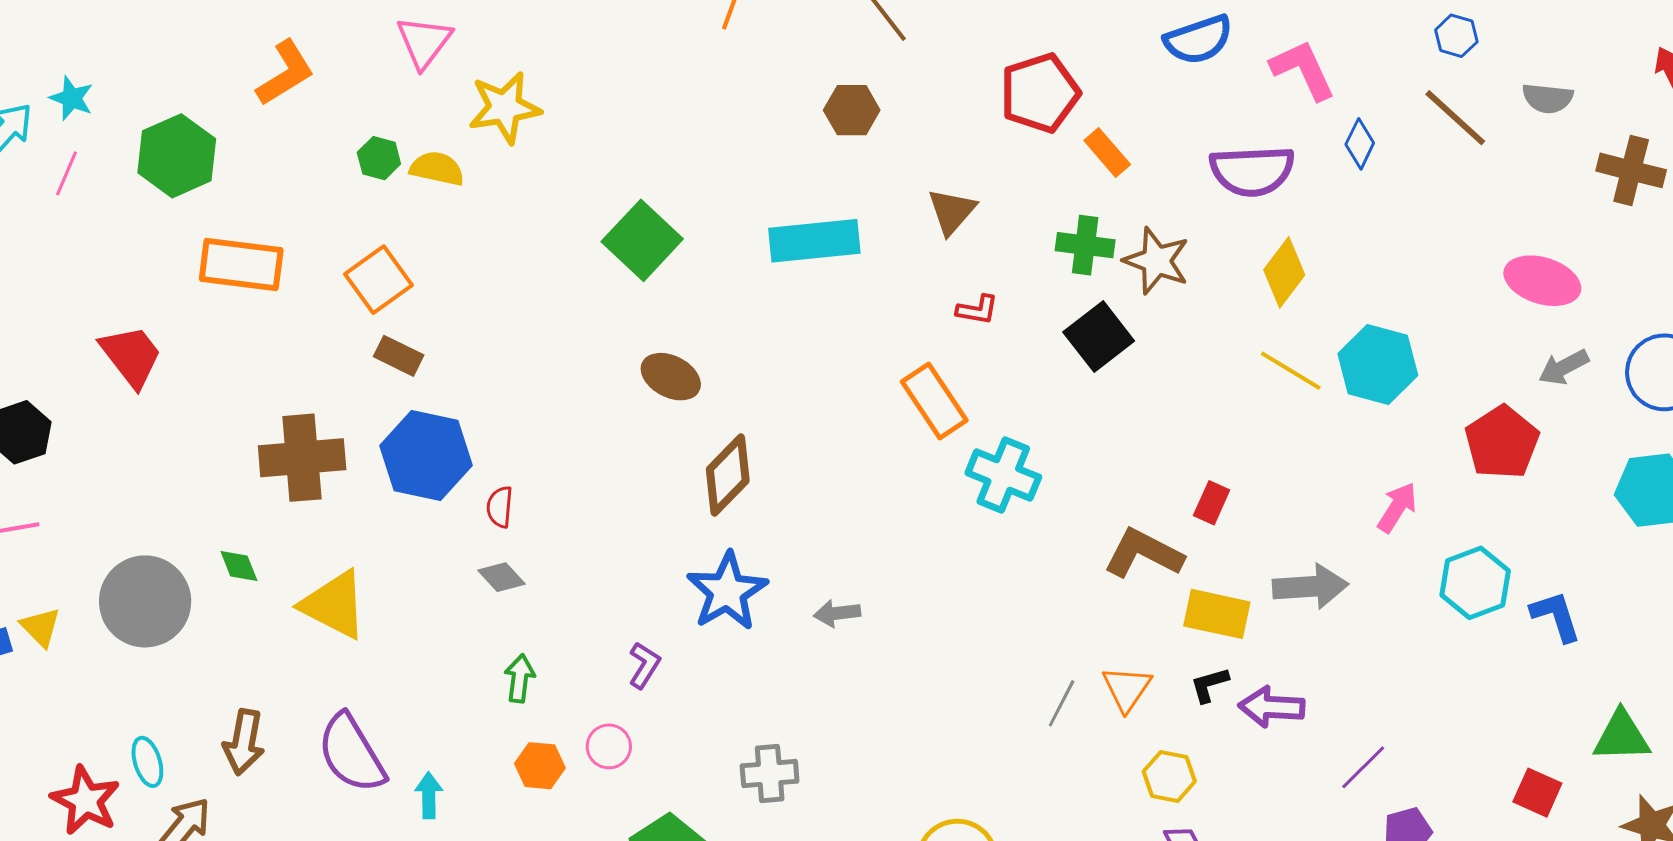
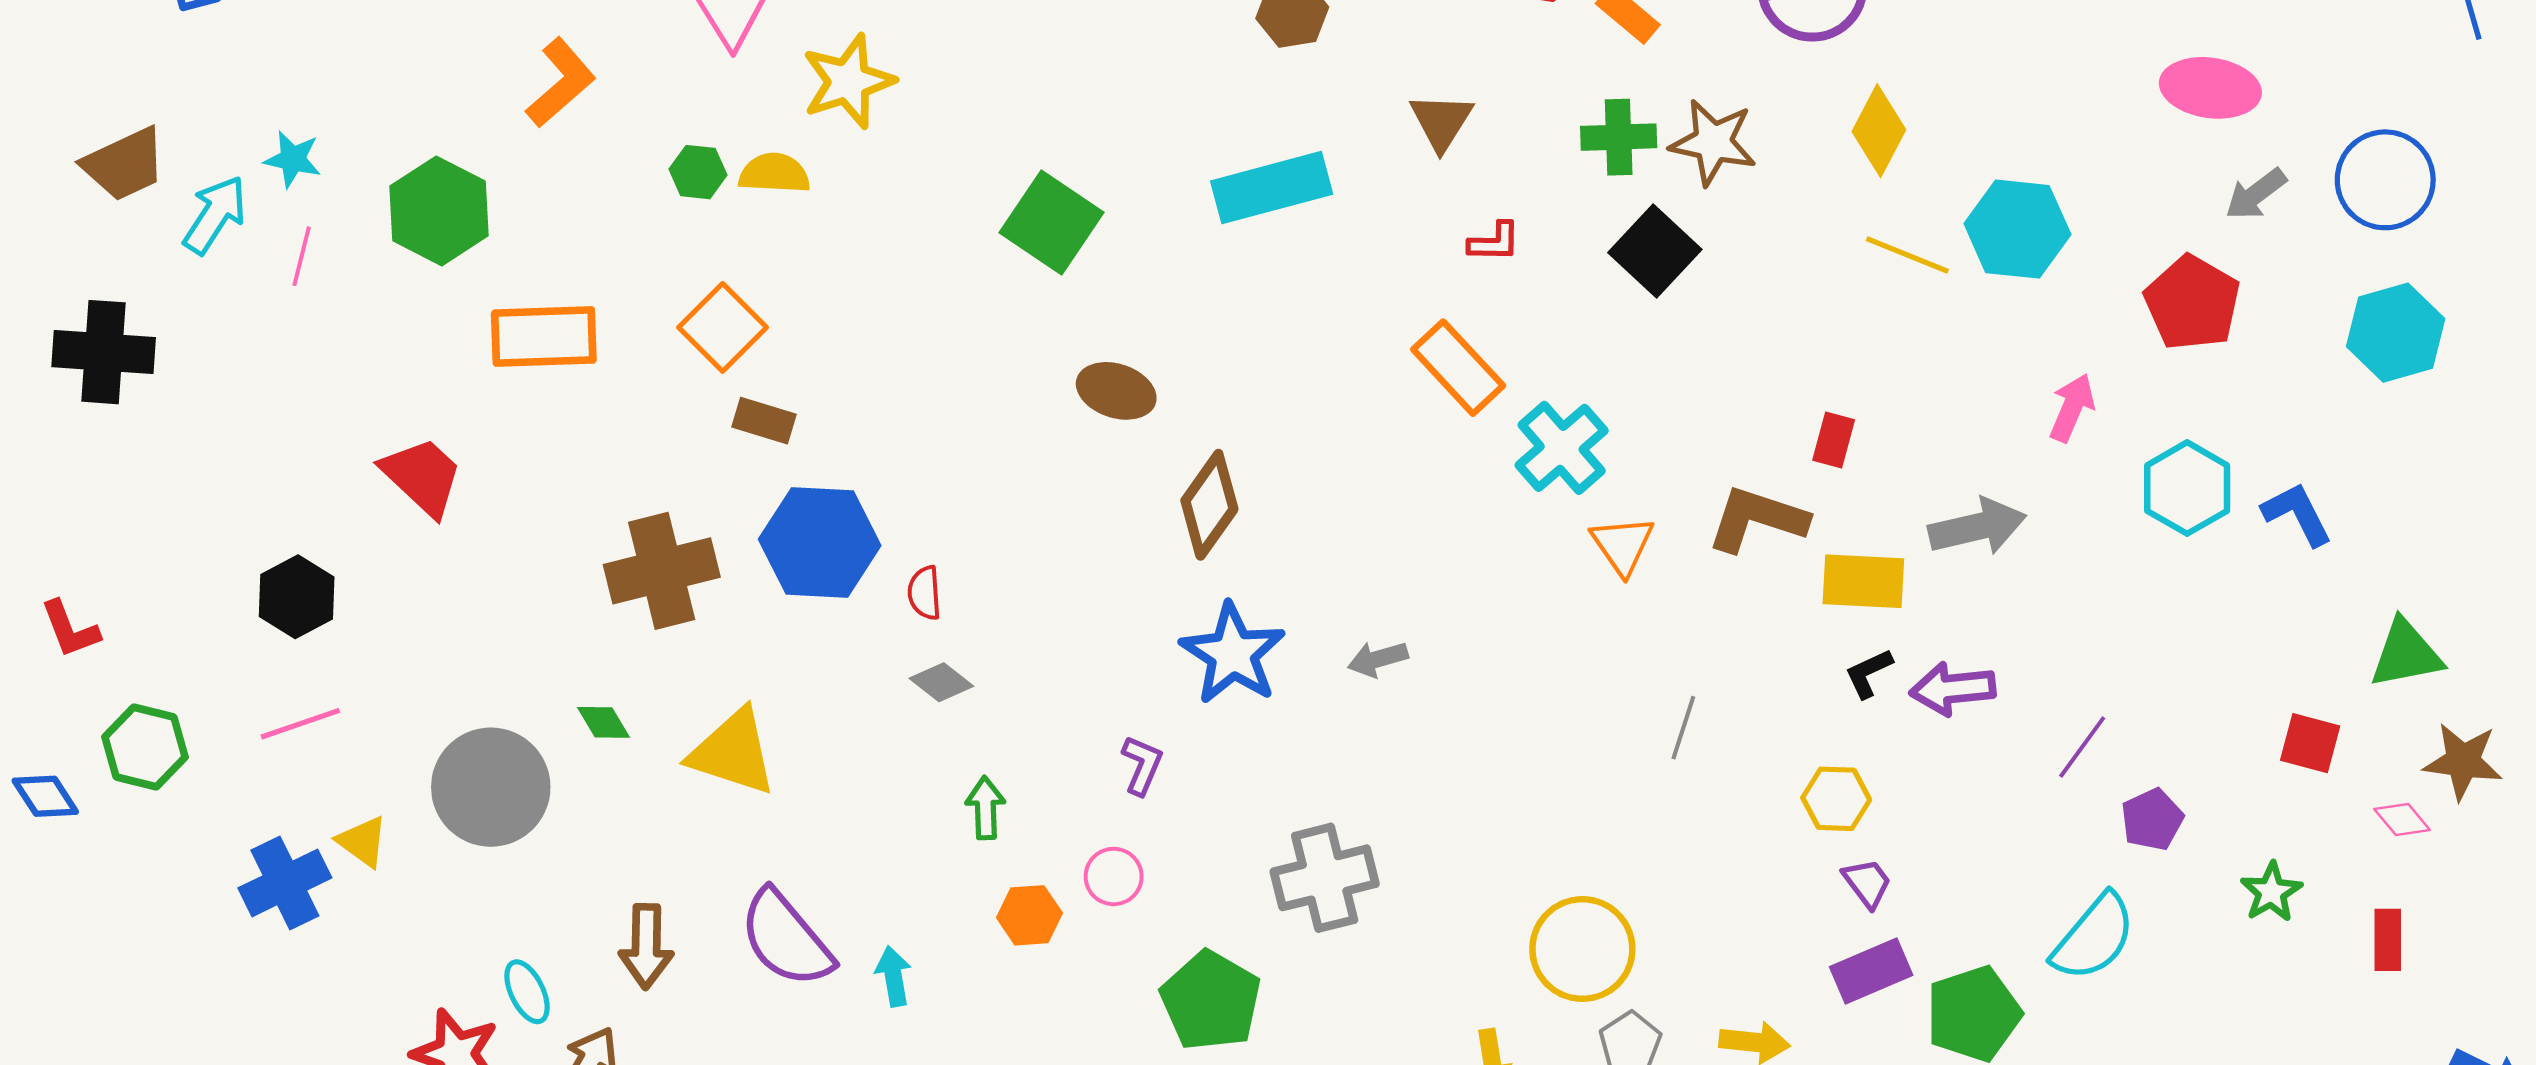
cyan cross: (1003, 475) -> (1562, 448), turned 36
orange triangle: (1127, 689) -> (1623, 545), moved
gray cross: (770, 774) -> (1325, 878), size x1.4

